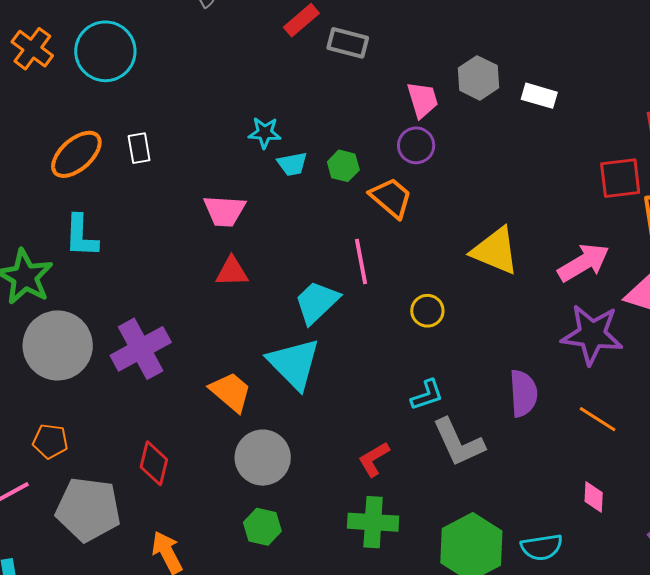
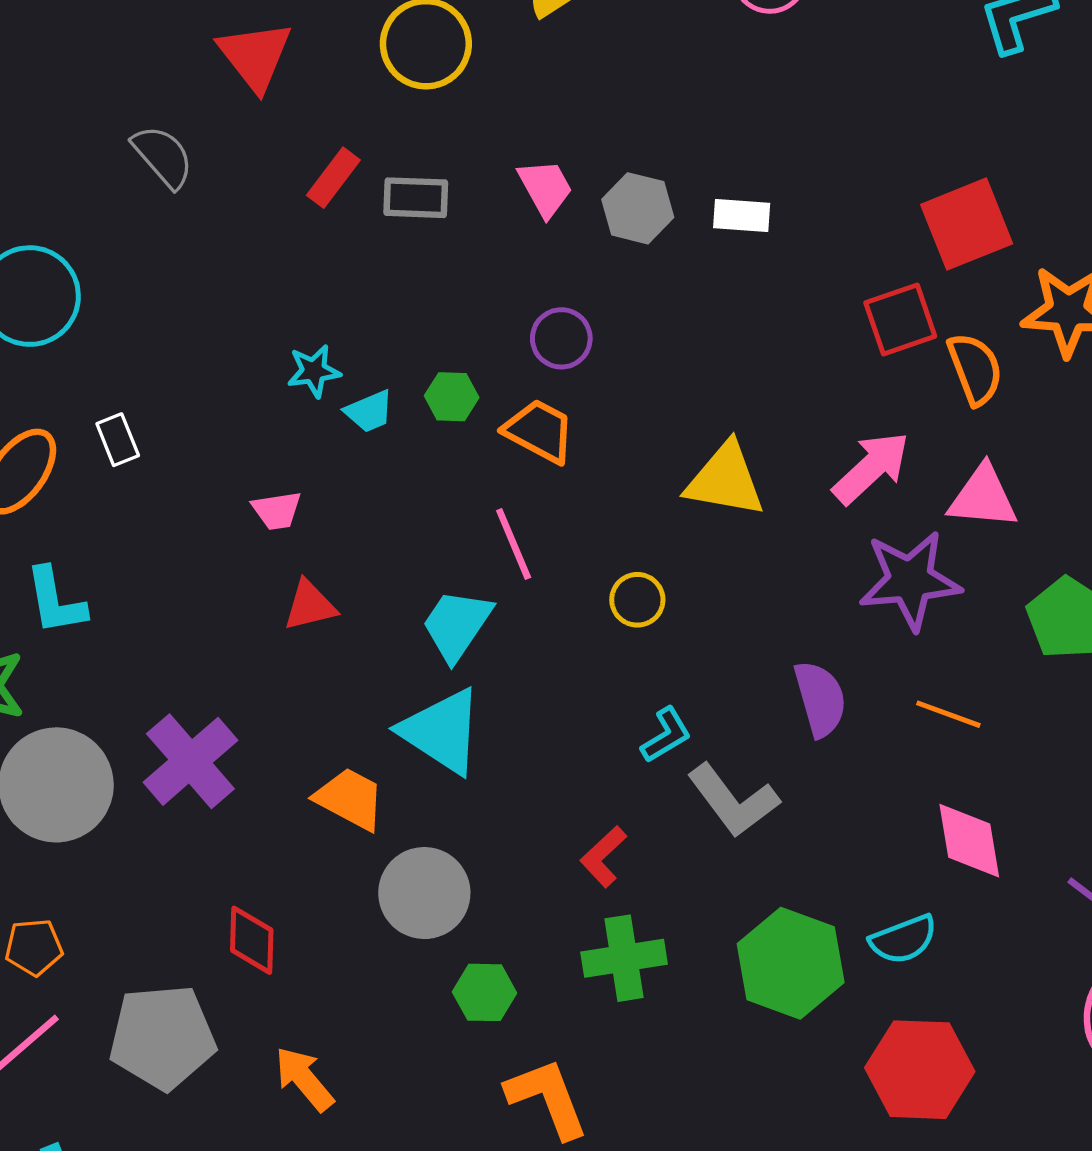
pink trapezoid: (423, 100) -> (545, 188), moved
pink trapezoid: (224, 211) -> (277, 511), size x0.7
orange pentagon: (50, 441) -> (34, 947), moved
pink diamond: (594, 497) -> (969, 841), size x1.6
green hexagon: (262, 527) -> (485, 992), moved

